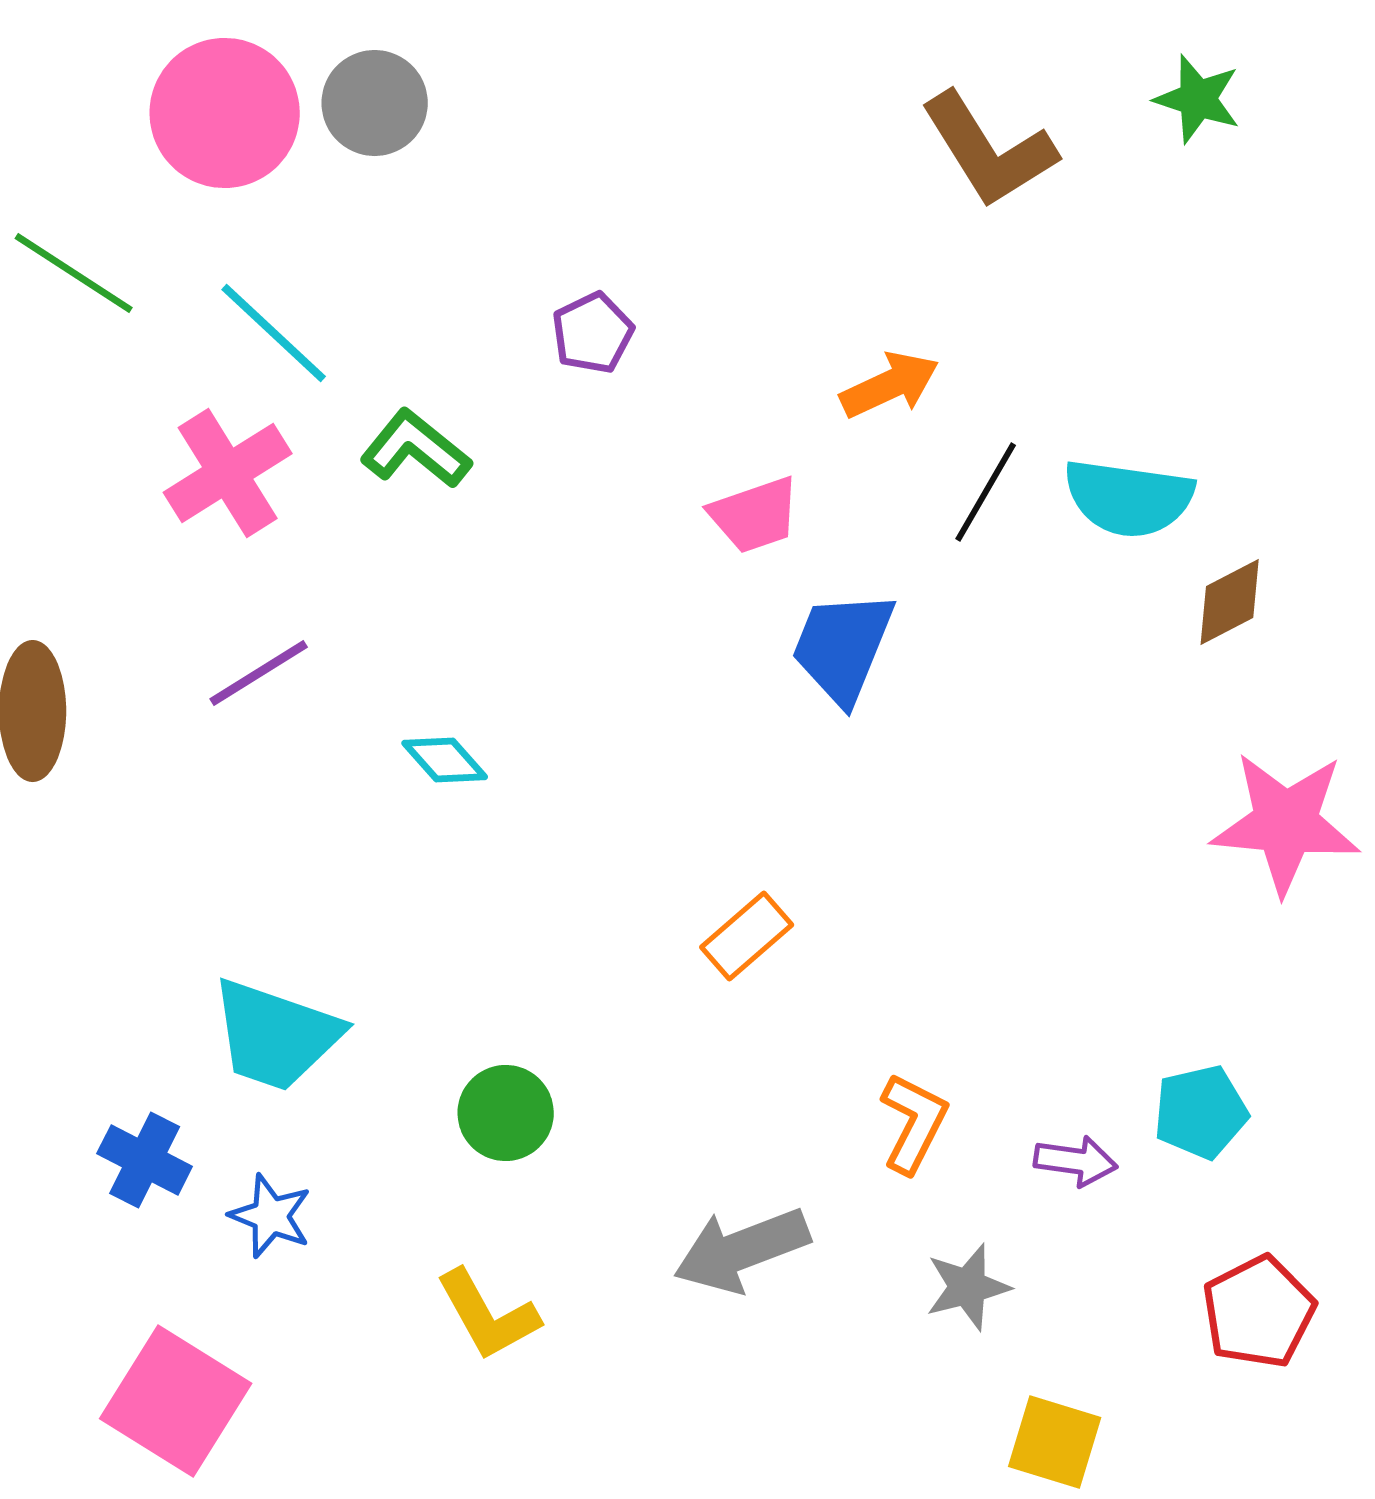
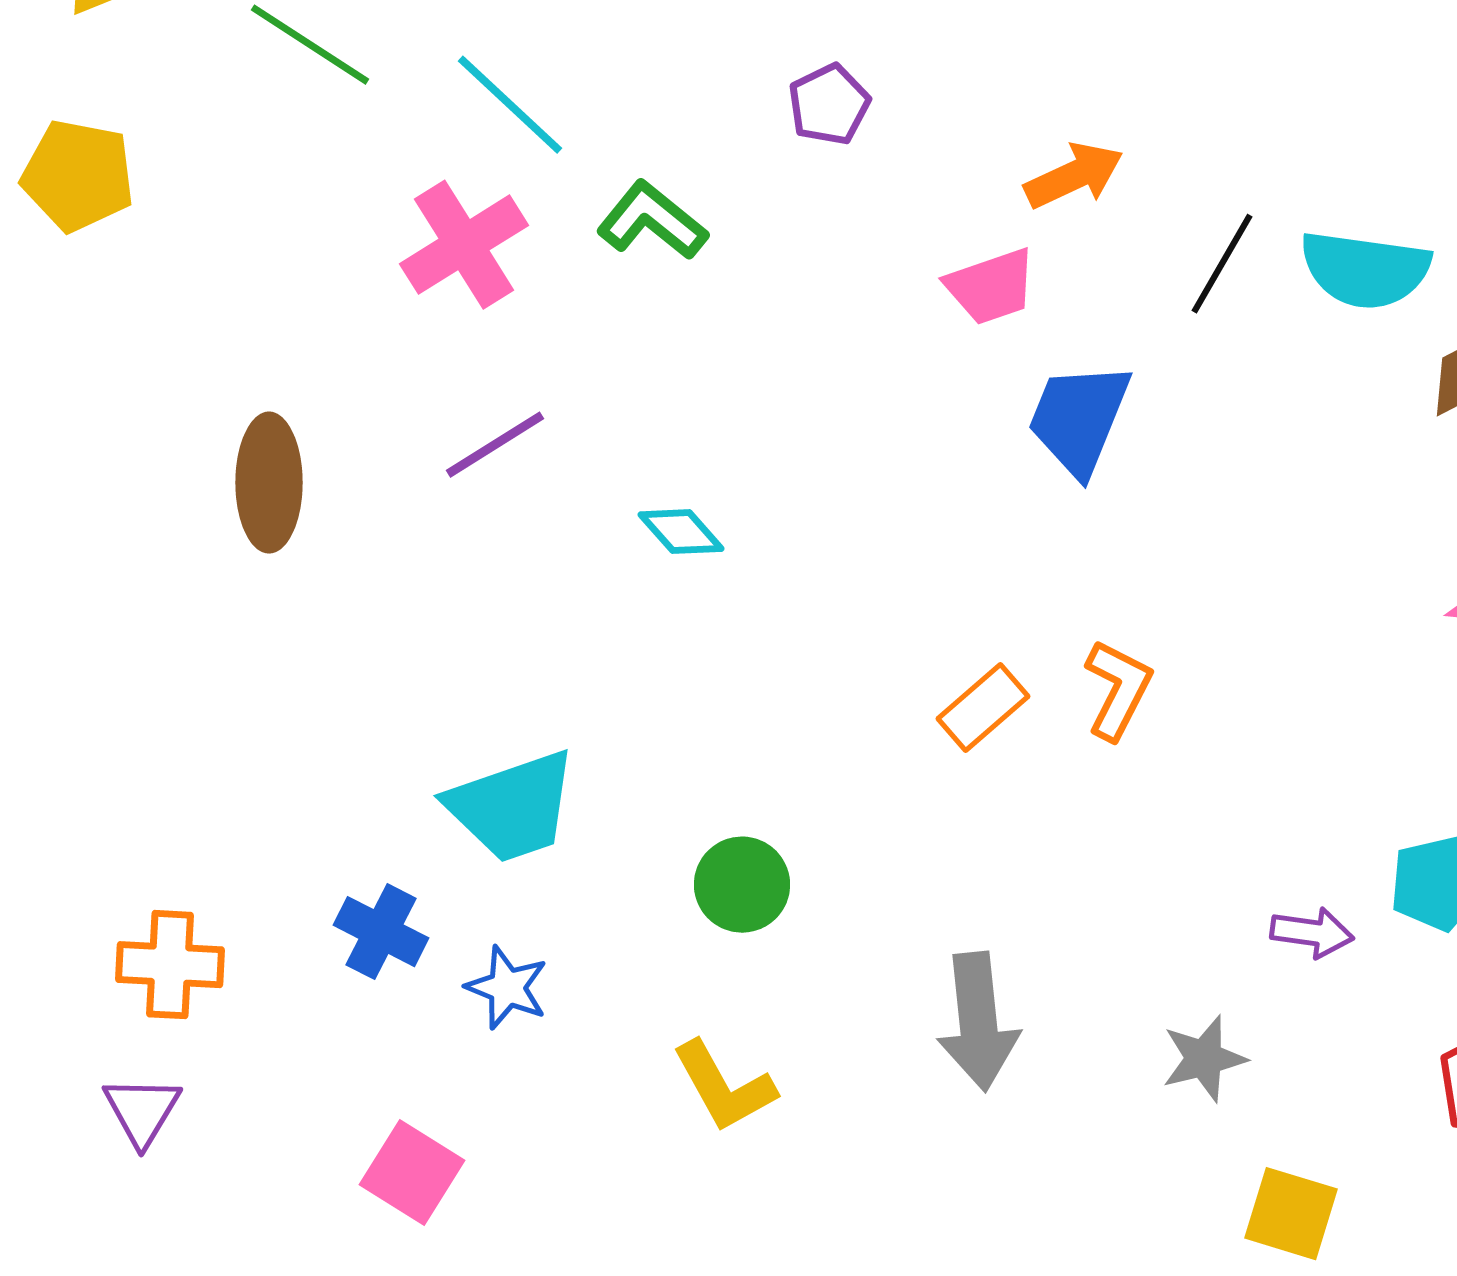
orange arrow: (890, 385) -> (1074, 176), moved
cyan trapezoid: (276, 1035) -> (512, 807), turned -38
orange L-shape: (914, 1123) -> (1118, 690), moved
gray arrow: (742, 1250) -> (978, 1022), turned -75
pink square: (176, 1401) -> (412, 1173), size x0.7

